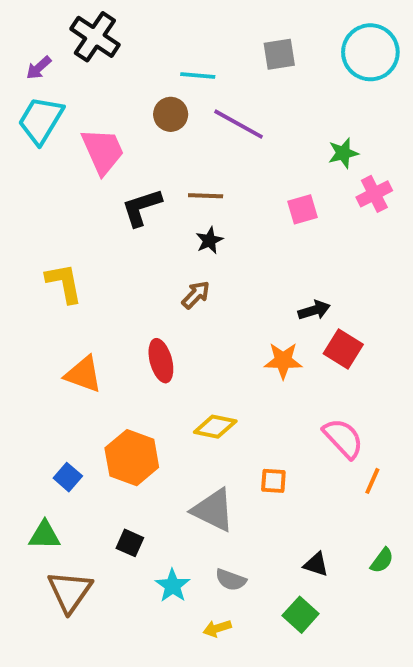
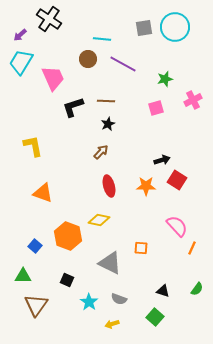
cyan circle: (370, 52) -> (175, 27), moved
green star: (343, 153) -> (165, 79), moved
red ellipse: (161, 361) -> (109, 186), moved
yellow diamond: (215, 427) -> (99, 220), moved

